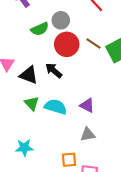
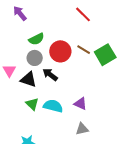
gray circle: (61, 20) -> (35, 58), moved

